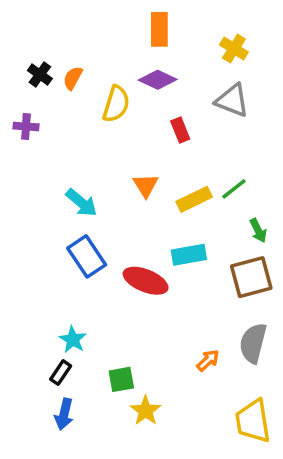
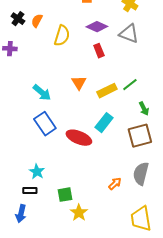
purple diamond: (158, 80) -> (97, 27), moved
cyan rectangle: (189, 255) -> (104, 123), turned -42
black rectangle: (61, 373) -> (30, 191), turned 56
blue arrow: (64, 414) -> (21, 214), moved

